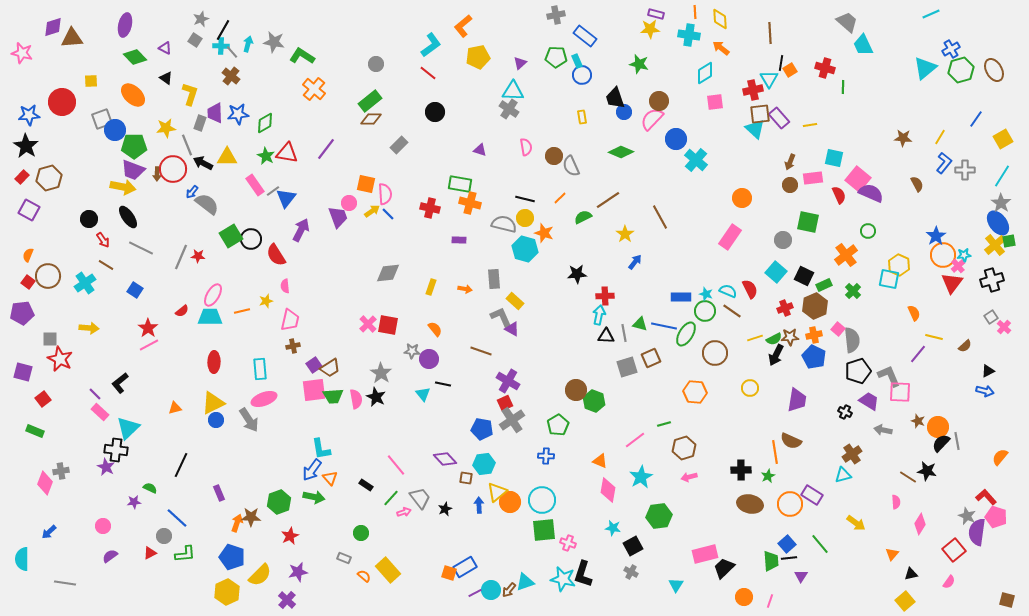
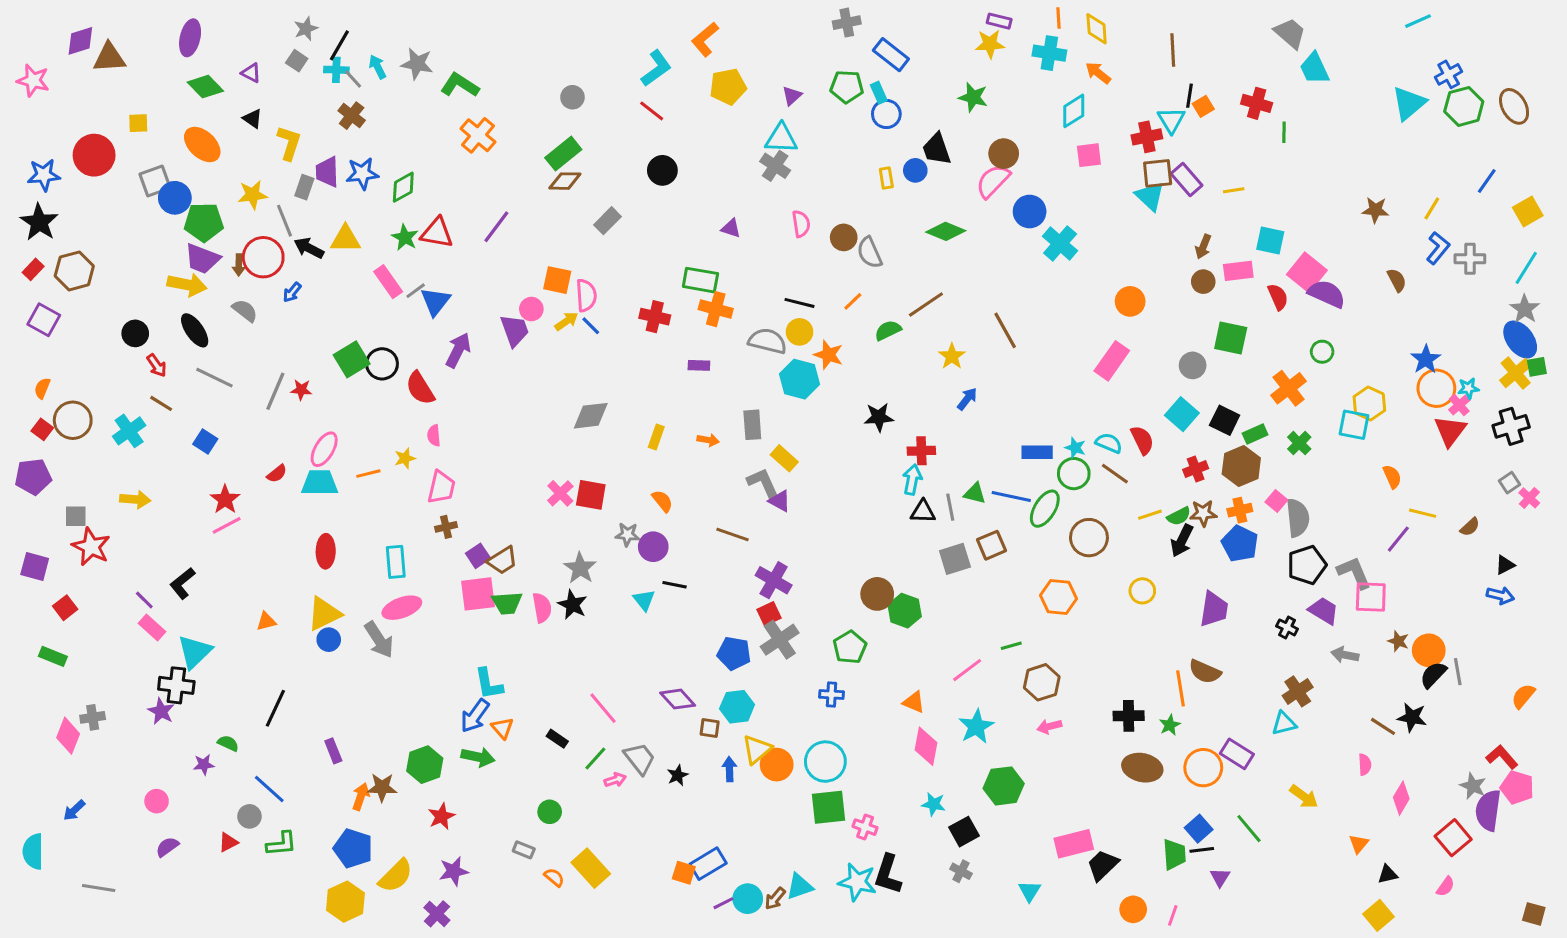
cyan arrow: (248, 44) -> (377, 67), turned -42
blue circle: (624, 112) -> (915, 170), moved
gray semicircle: (207, 204) -> (245, 311), moved, size x0.7

